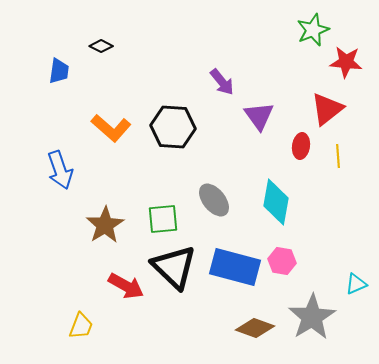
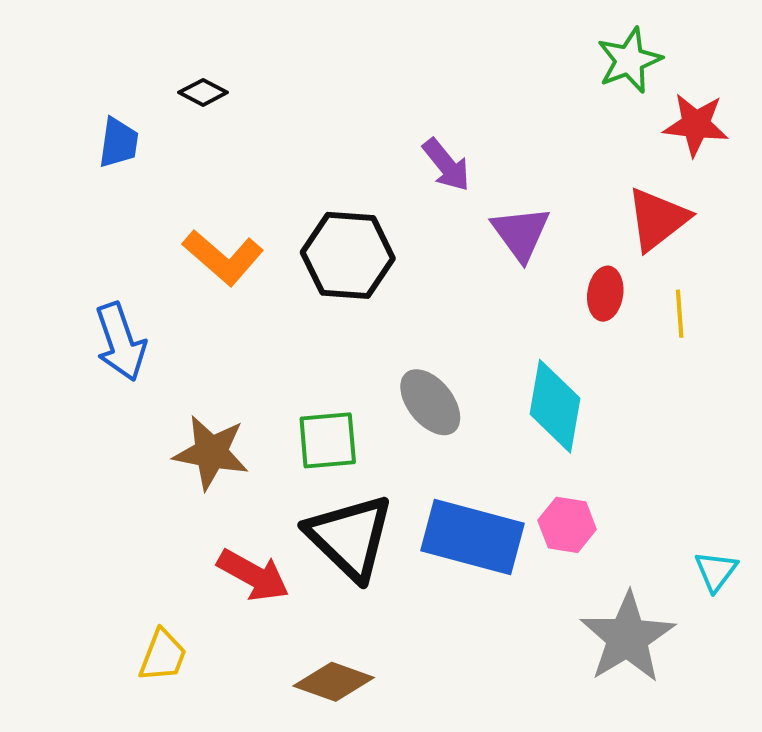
brown star: (105, 225) -> (211, 452), turned -30
cyan triangle: (356, 284) -> (716, 571), turned -30
brown diamond: (255, 328) -> (334, 682), moved

